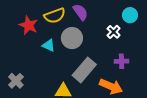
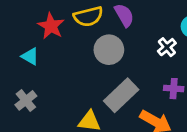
cyan triangle: (49, 45) -> (30, 56), moved

